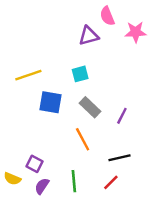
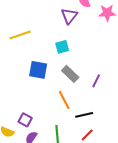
purple triangle: (89, 36) -> (69, 16), turned -36
yellow line: (28, 75) -> (20, 35), moved
black line: (120, 158) -> (84, 115), moved

